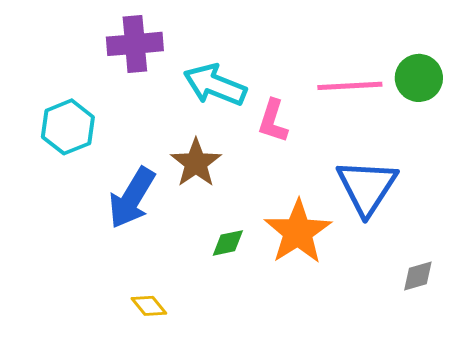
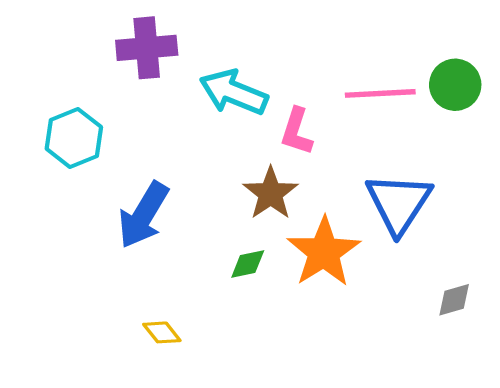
brown star: (196, 163) -> (271, 193), moved

